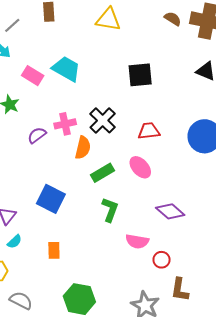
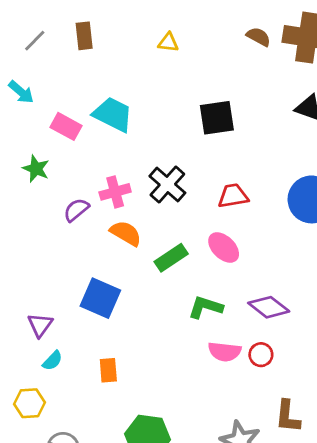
yellow triangle: (108, 20) -> (168, 42), size x0.6
gray line: (12, 25) -> (35, 41), moved
orange semicircle: (83, 148) -> (126, 233), moved, turned -70
green L-shape: (110, 210) -> (205, 307), moved, turned -90
red circle: (162, 260) -> (261, 355), moved

